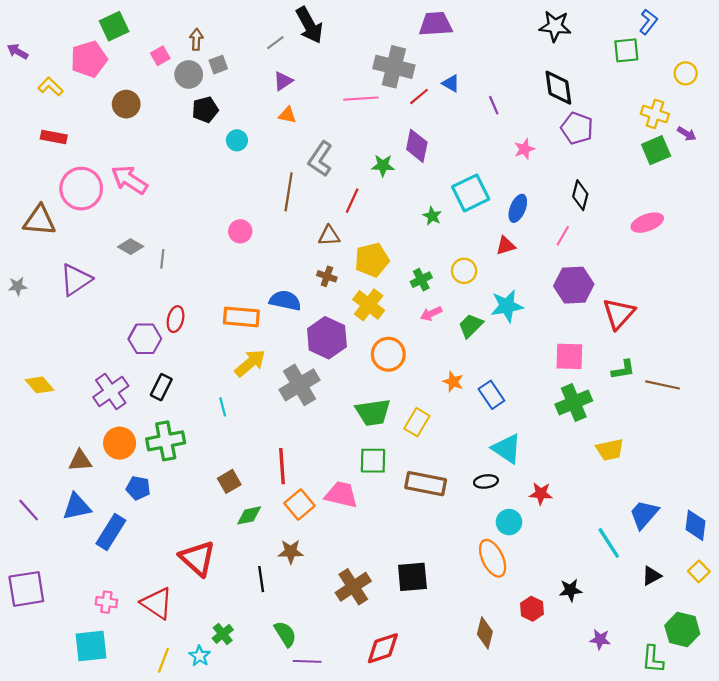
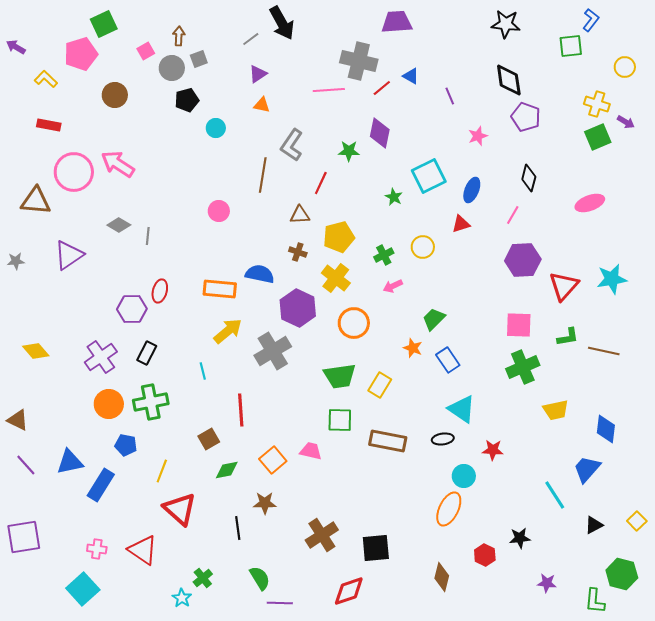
cyan star: (507, 306) -> (612, 279), moved
green trapezoid: (471, 326) -> (434, 319), moved
brown triangle: (80, 461) -> (18, 420), moved, turned 30
red line: (282, 466) -> (241, 410), moved
pink trapezoid: (341, 495) -> (311, 451), size x0.7
blue diamond: (696, 525) -> (606, 429), moved
orange ellipse: (493, 558) -> (449, 509), turned 52
black square: (412, 577) -> (376, 548), moved
cyan square: (91, 646) -> (83, 589), turned -36
yellow line: (163, 660) -> (162, 471), moved

